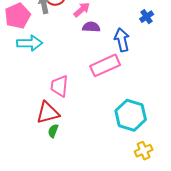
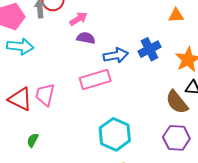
blue cross: (147, 17) -> (149, 49), moved, size x1.5
blue arrow: (122, 40) -> (116, 55), turned 85
red triangle: (48, 113) -> (20, 99), moved, turned 35

